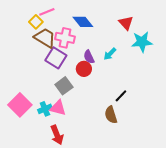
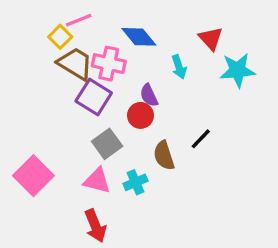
cyan arrow: (110, 54) -> (179, 67), moved, turned -64
black line: (121, 96) -> (201, 139), moved
cyan cross: (45, 109) -> (135, 182), moved
brown semicircle: (111, 115) -> (164, 156), moved

